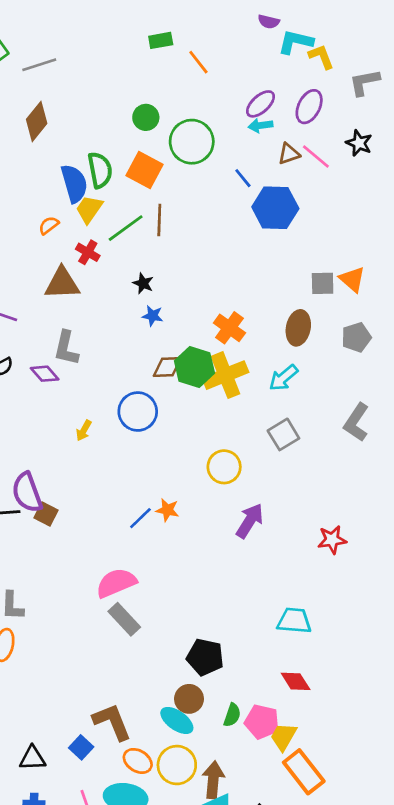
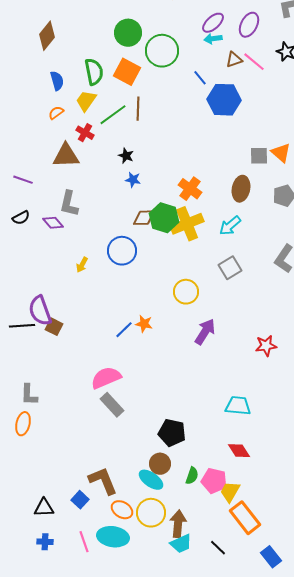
green circle: (146, 117) -> (128, 33), size x1.4
blue semicircle: (74, 183) -> (57, 81), moved, size x0.7

